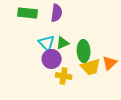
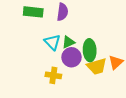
purple circle: (52, 59) -> (71, 57), moved
yellow cross: (64, 76) -> (53, 75), moved

